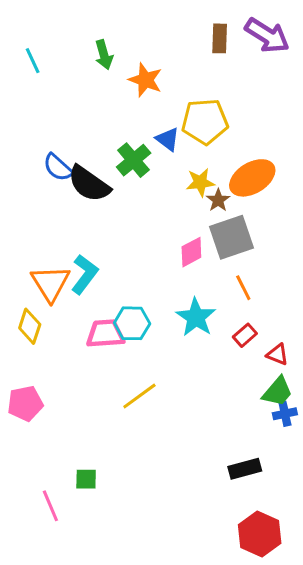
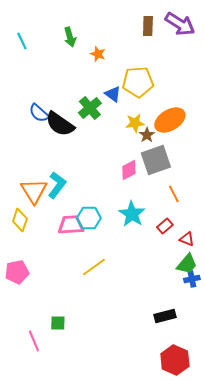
orange star: (145, 80) -> (98, 54), size x0.7
orange line: (243, 288) -> (174, 194), moved

